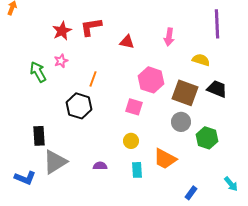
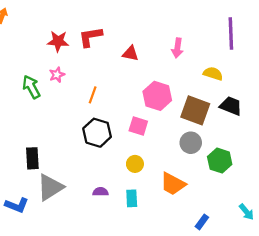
red star: (62, 31) -> (58, 41), turned 30
black hexagon: (79, 106) -> (97, 133), moved
cyan rectangle: (137, 170) -> (132, 198), moved

